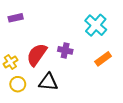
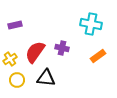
purple rectangle: (16, 18) -> (15, 25), moved
cyan cross: (96, 25) -> (91, 24), turned -30

